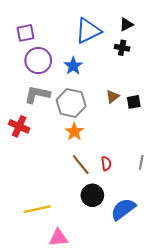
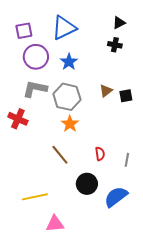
blue triangle: (88, 31) -> (64, 28), moved
gray line: (141, 162) -> (127, 160), moved
brown line: (81, 165) -> (60, 155), moved

